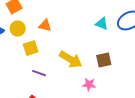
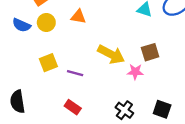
yellow square: (31, 48) -> (48, 63), moved
pink star: (89, 85) -> (135, 72), moved

